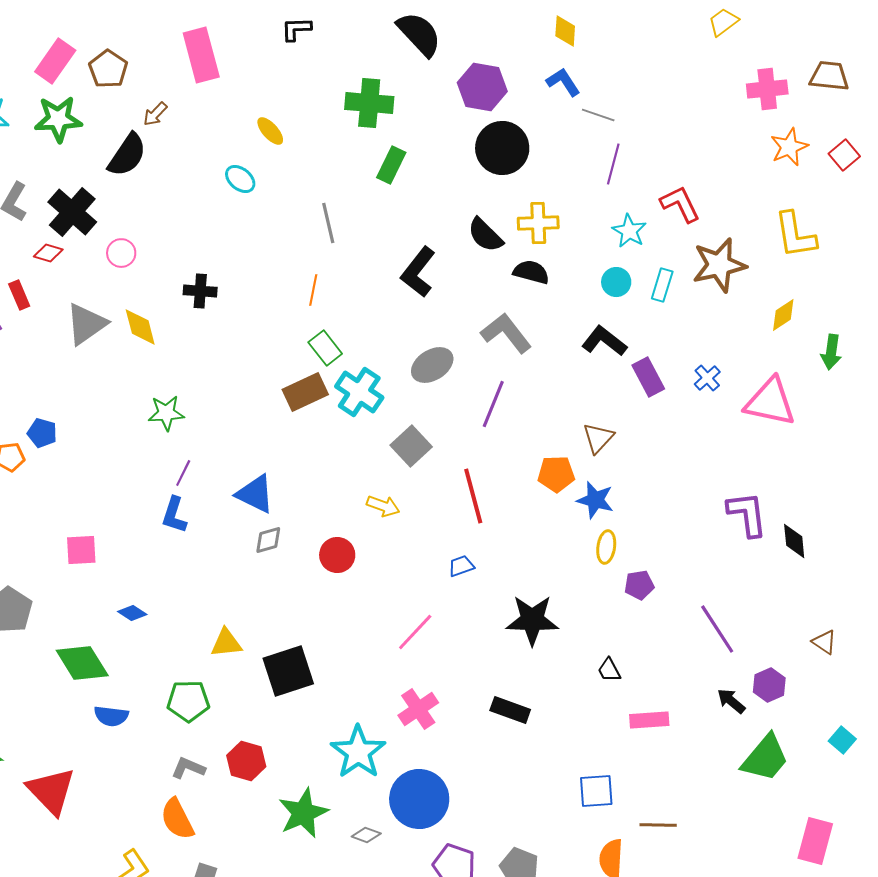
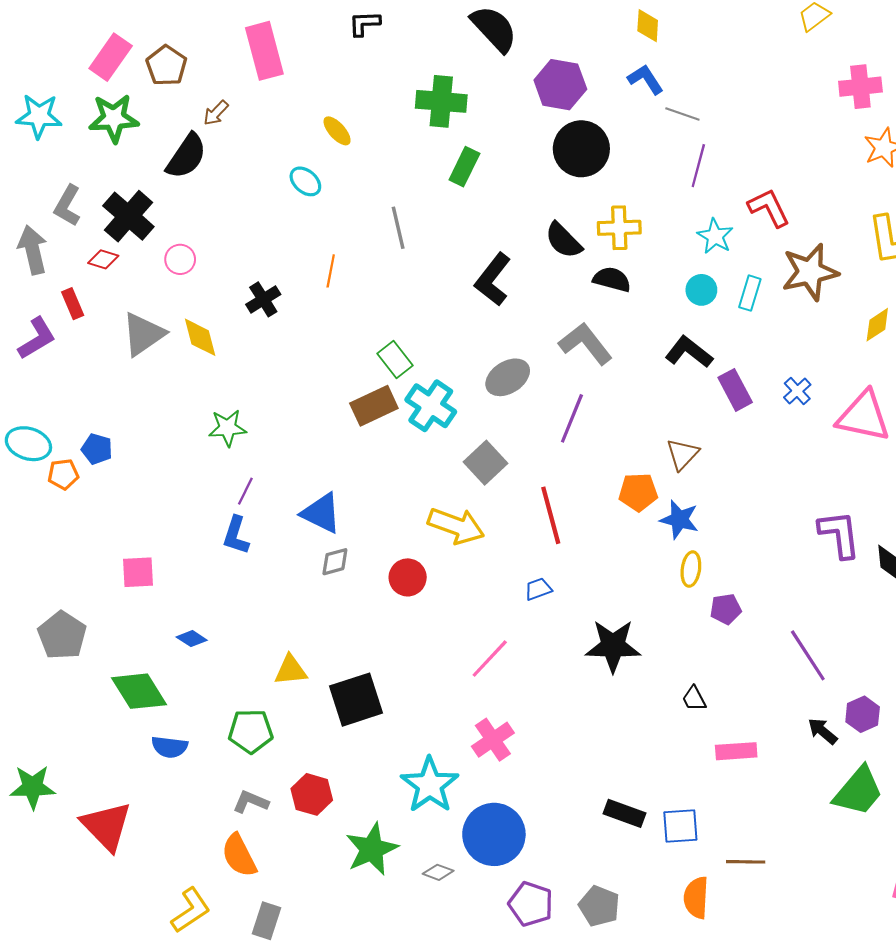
orange line: (313, 290) -> (331, 271), moved
black cross: (200, 291) -> (263, 299), turned -36
yellow arrow: (383, 506) -> (456, 526), size x1.6
black rectangle: (510, 710) -> (625, 813), moved

